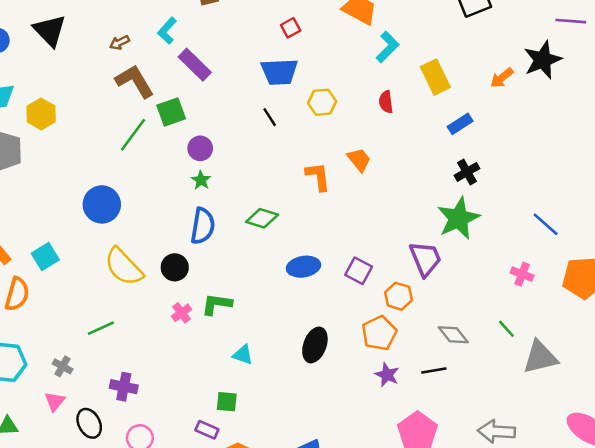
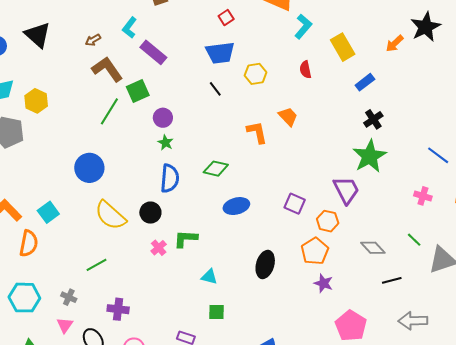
blue ellipse: (303, 267) -> (236, 206), moved
black line: (434, 370) -> (392, 280), moved
green square: (227, 402) -> (217, 312), moved

